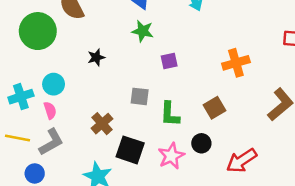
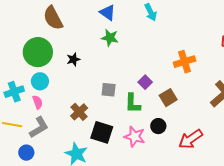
green circle: (38, 31) -> (38, 52), moved
purple square: (169, 61) -> (145, 82), moved, turned -32
pink star: (171, 156) -> (135, 137), turned -30

